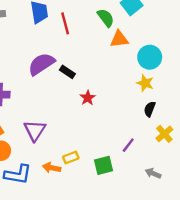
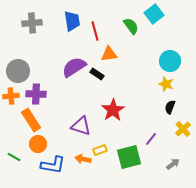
orange triangle: (119, 39) -> (109, 54), moved
red star: (88, 98) -> (113, 110), moved, size x1.6
purple triangle: (35, 130) -> (81, 126), moved, turned -45
green square: (103, 165) -> (129, 157), size x1.4
gray arrow: (153, 173) -> (173, 164), turned 120

